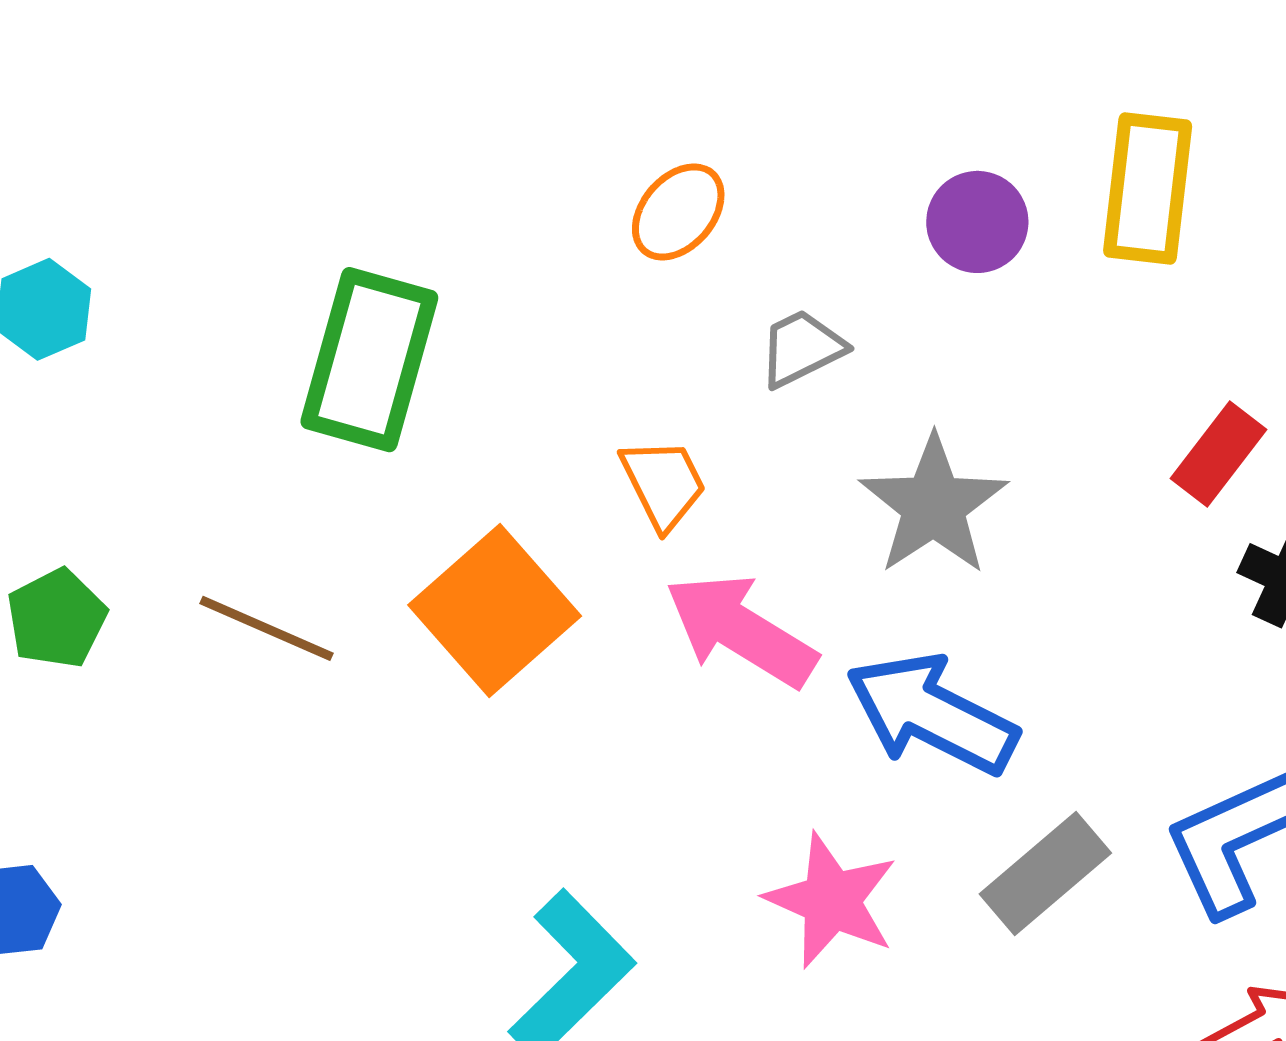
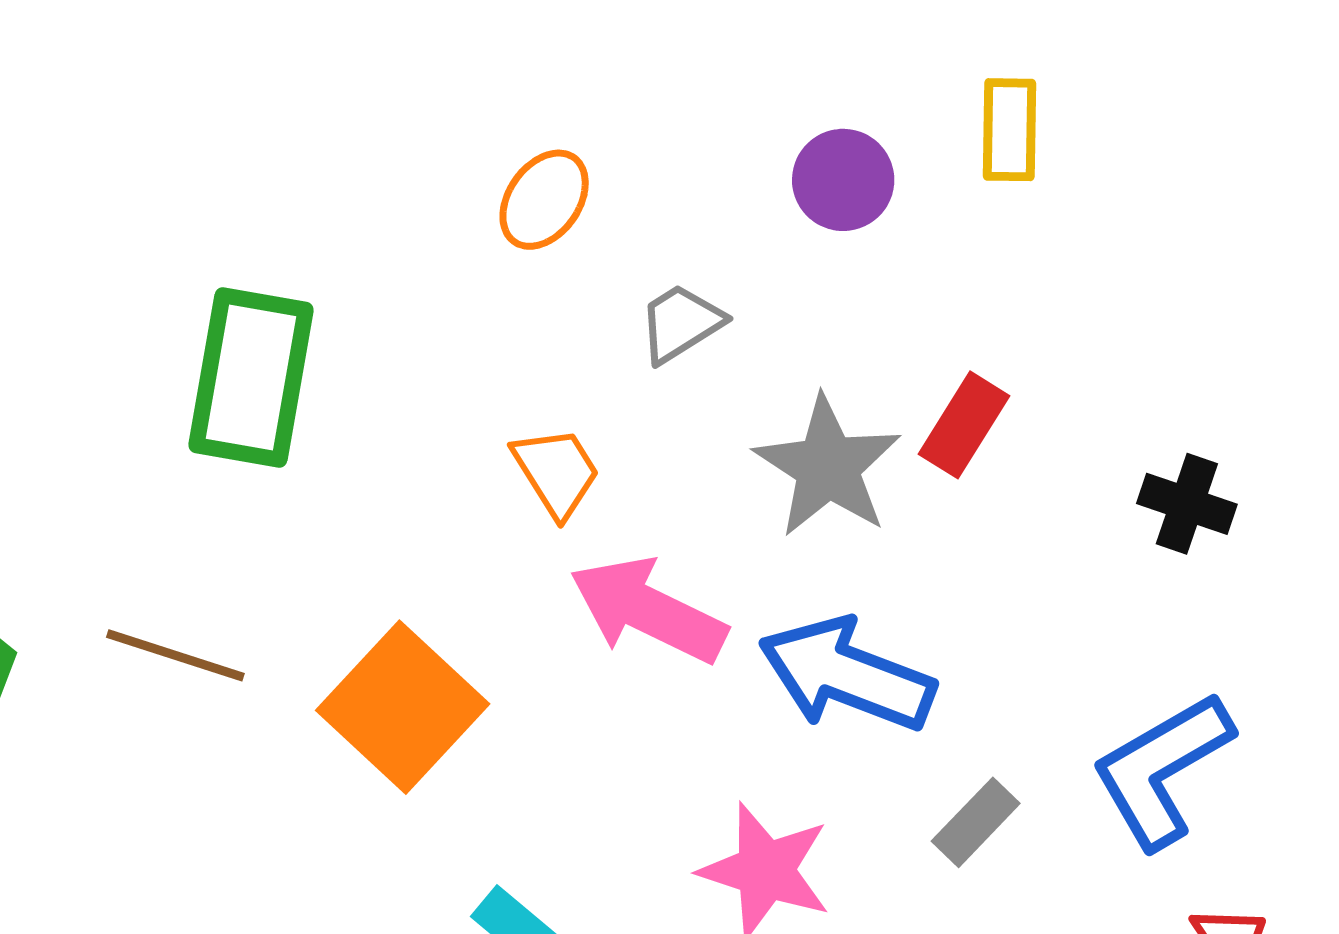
yellow rectangle: (1148, 189) -> (1009, 130), size x0.7
red rectangle: (1219, 454) -> (964, 425), moved
orange square: (495, 611) -> (403, 707), moved
gray rectangle: (1045, 874) -> (976, 822), size x0.7

